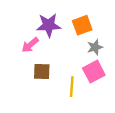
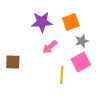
pink arrow: (30, 45) -> (50, 47), moved
brown square: (42, 72) -> (13, 62), moved

